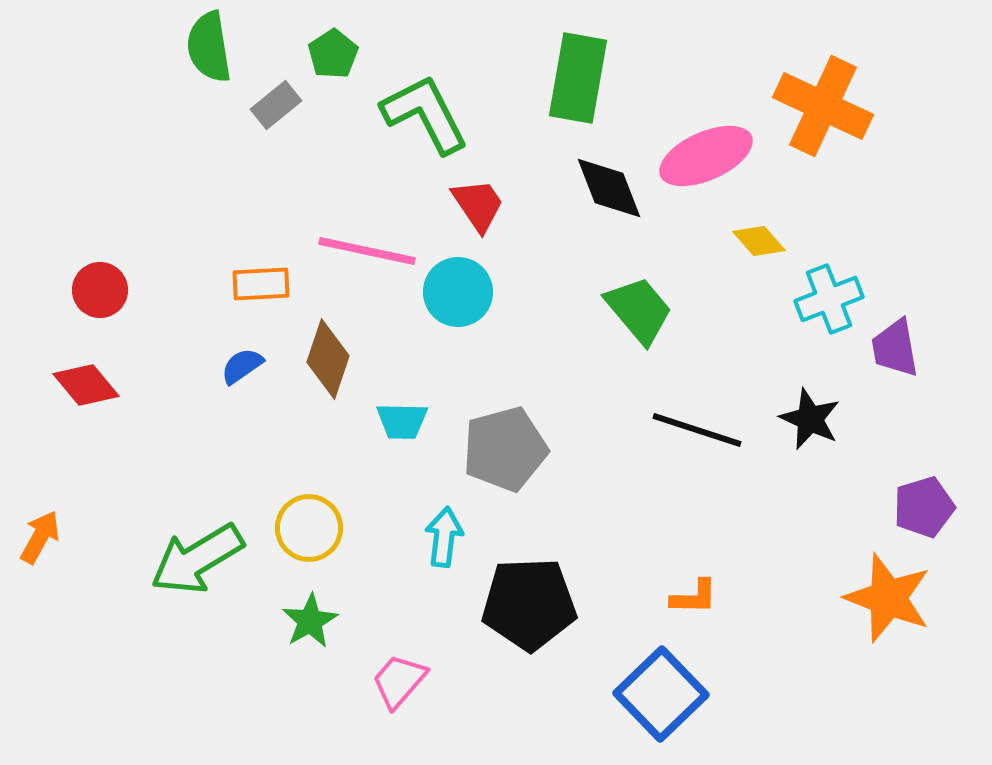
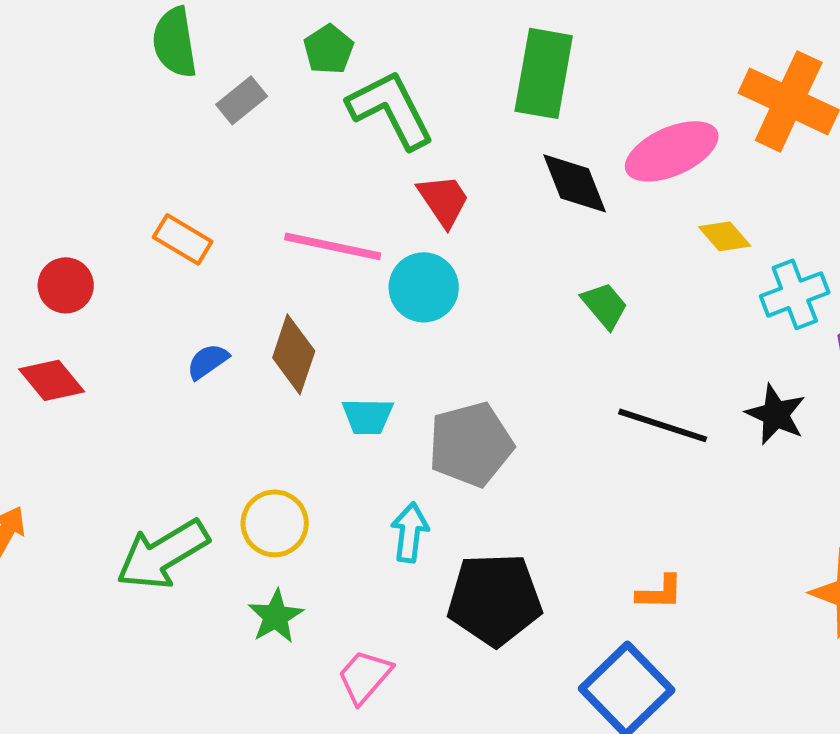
green pentagon: (333, 54) -> (329, 49), moved
orange rectangle: (261, 284) -> (183, 239), moved, turned 34
green trapezoid: (639, 310) -> (605, 305), size x0.7

